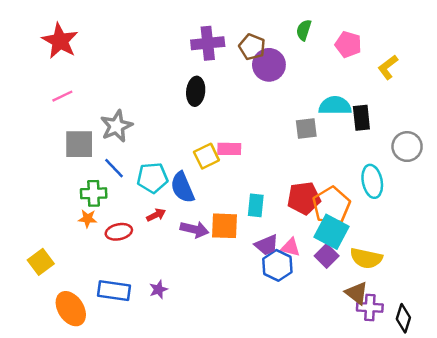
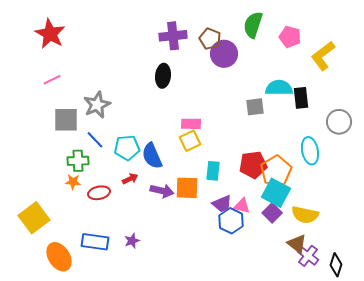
green semicircle: (304, 30) -> (253, 25), size x1.5
yellow L-shape: (388, 67) -> (323, 56), size x1.4
yellow square: (206, 156) -> (190, 141), moved
yellow square: (41, 262) -> (34, 218), size x1.4
purple cross: (370, 307) -> (308, 256), turned 35

